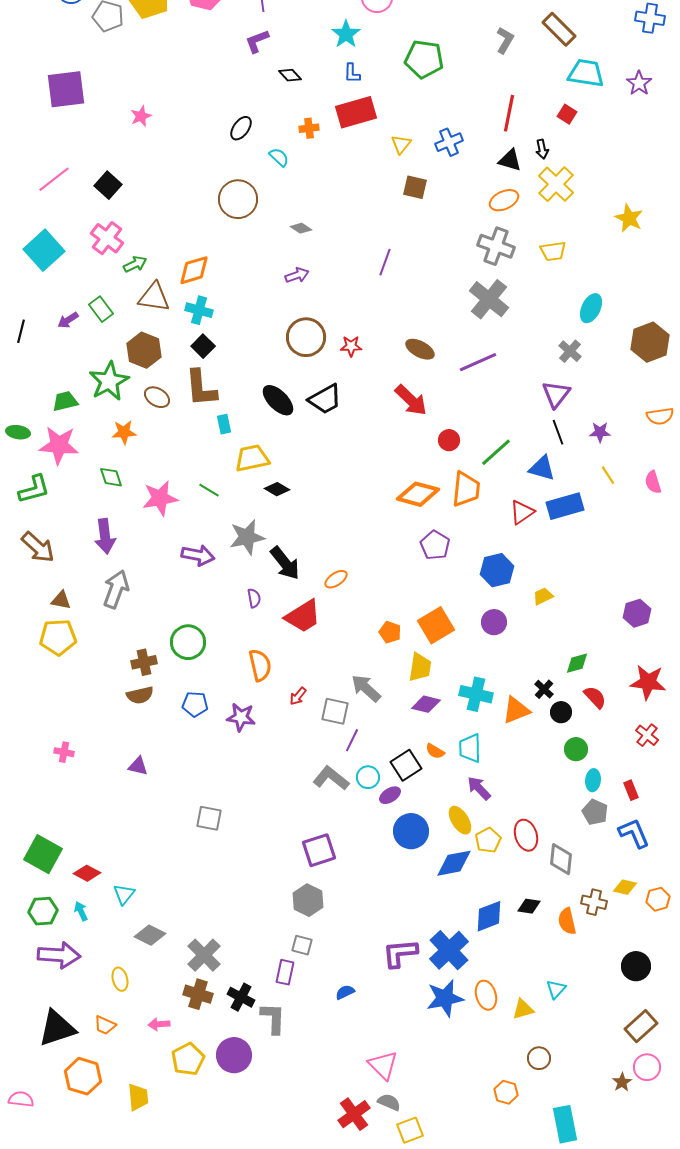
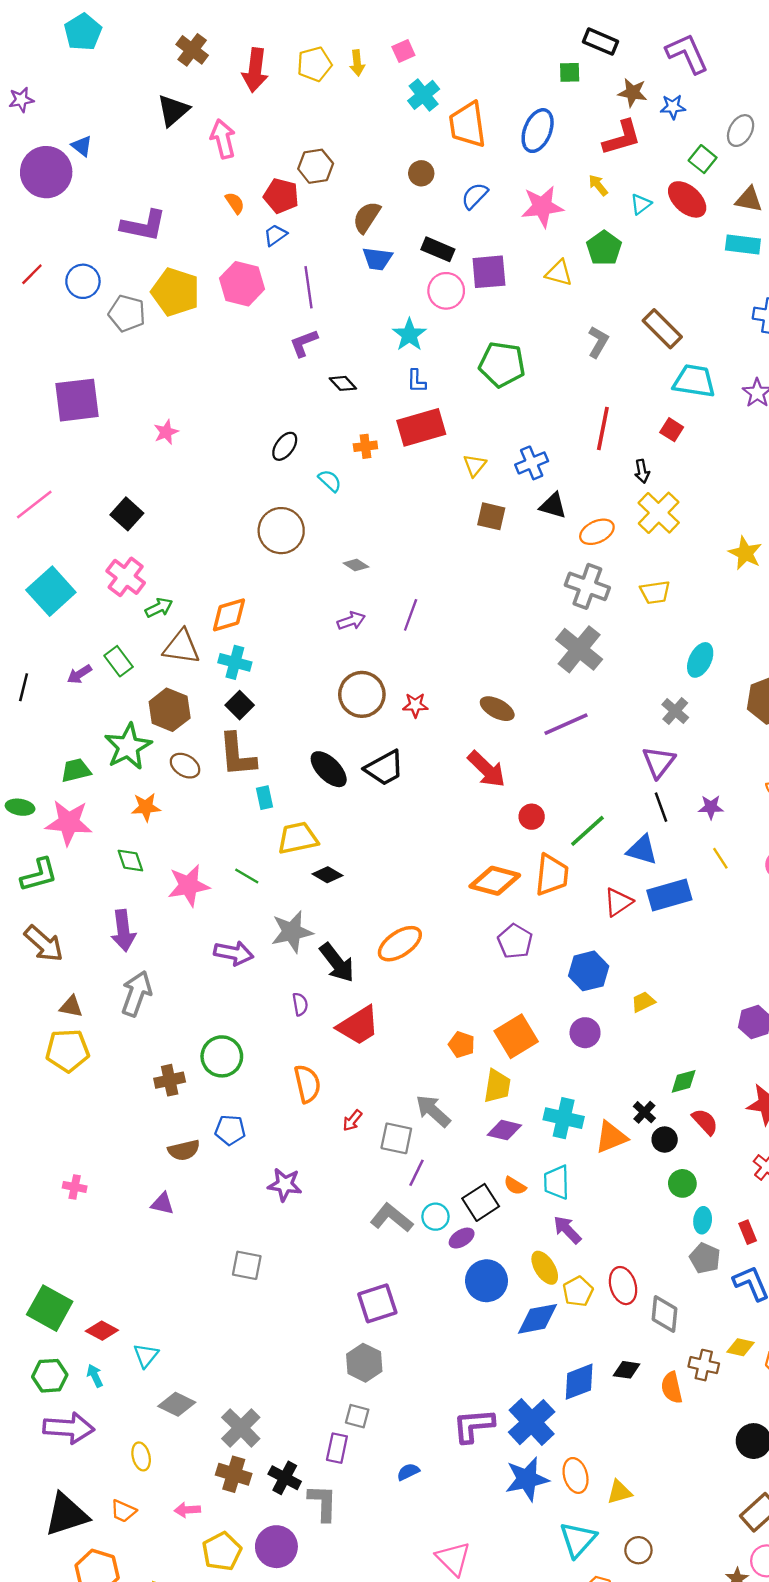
black triangle: (510, 160) -> (553, 506), moved
pink line: (54, 179) -> (34, 504), moved
purple line: (385, 262) -> (411, 615), moved
orange ellipse: (336, 579) -> (400, 944), moved, size x1.6
brown semicircle: (140, 695) -> (184, 1150), moved
purple star: (241, 717) -> (285, 1185), moved
cyan triangle: (556, 989) -> (578, 1540), moved, size x1.6

